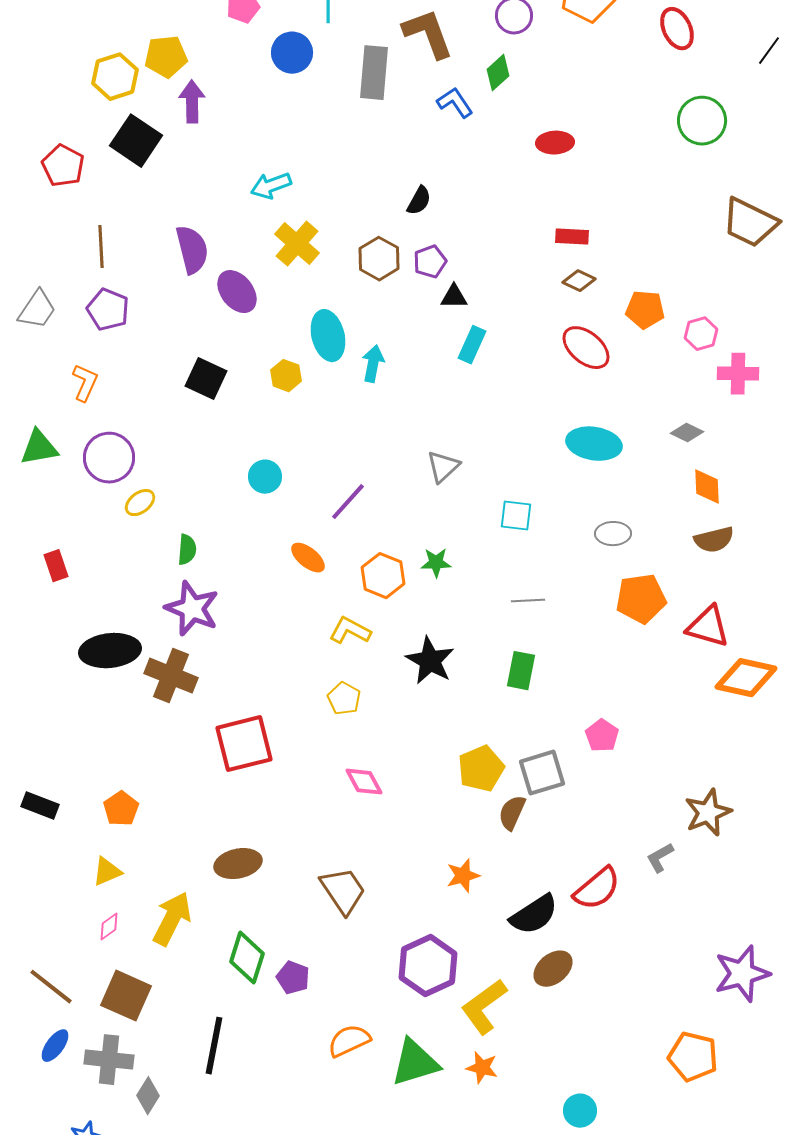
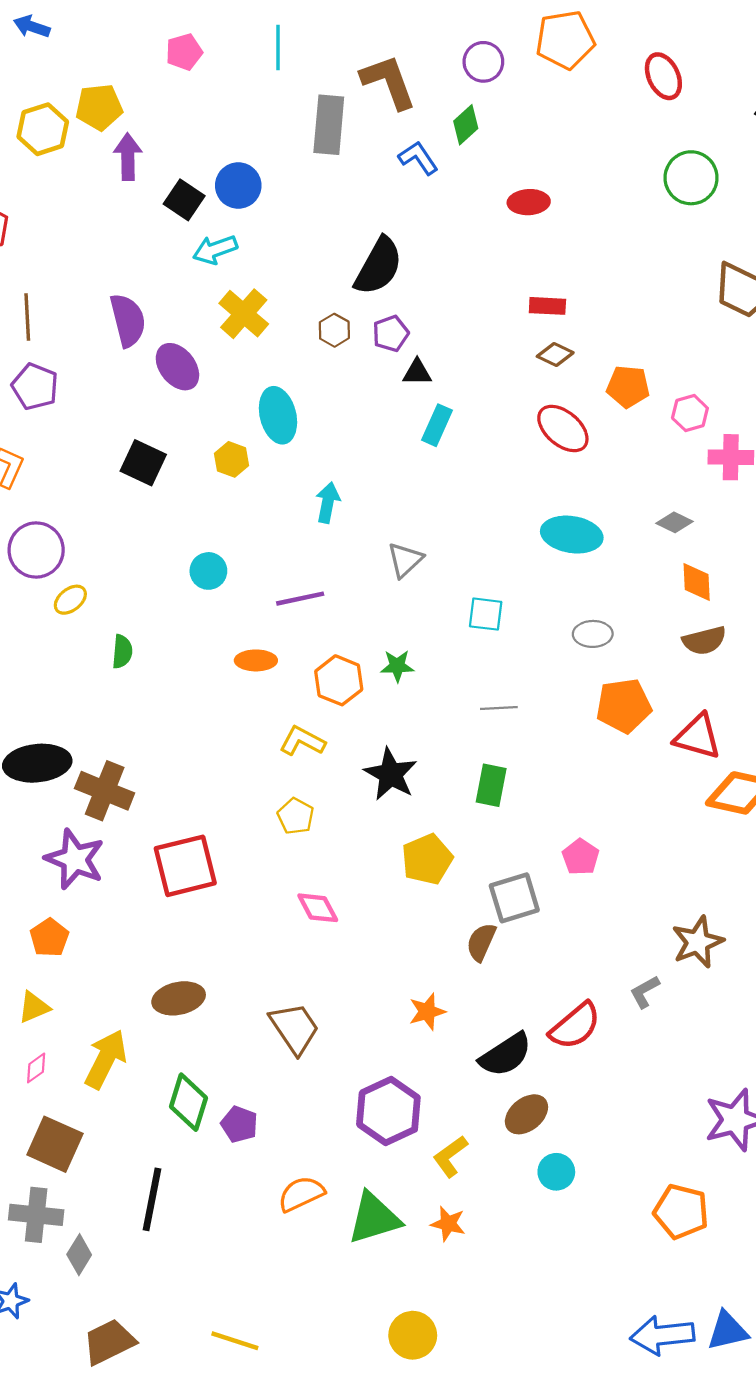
blue circle: (292, 53) -> (238, 186), moved
black square: (136, 141) -> (184, 200), moved, size x0.7
black semicircle: (419, 201) -> (378, 266), size x1.8
brown hexagon: (379, 259) -> (334, 330), size x0.7
cyan arrow: (373, 364) -> (328, 503), moved
purple line: (348, 502) -> (300, 599), turned 36
orange ellipse: (308, 558) -> (256, 660), turned -39
purple star: (192, 609) -> (75, 859), moved
yellow pentagon: (481, 769) -> (427, 859), moved
yellow L-shape: (484, 1007) -> (450, 1156), size x0.7
cyan circle: (580, 1111) -> (556, 1172), moved

